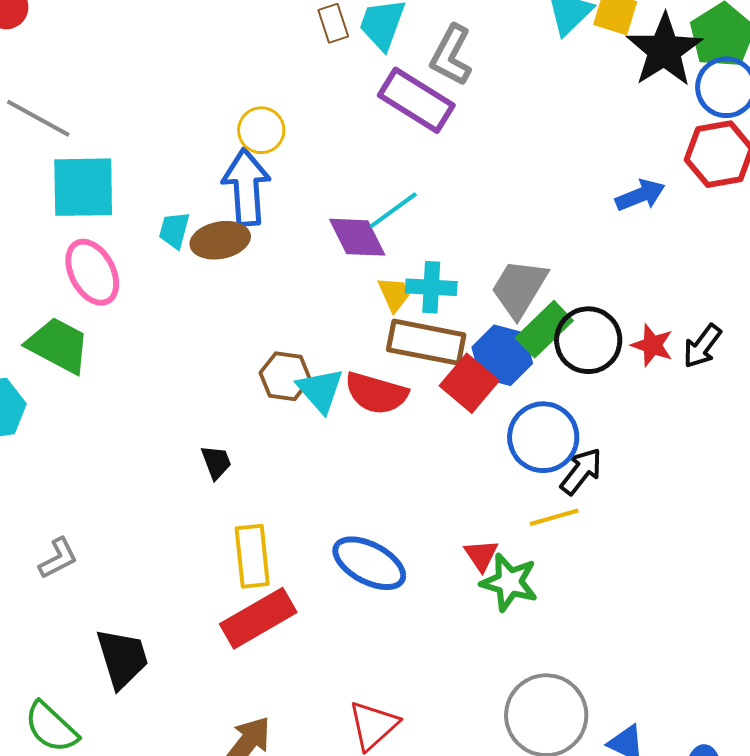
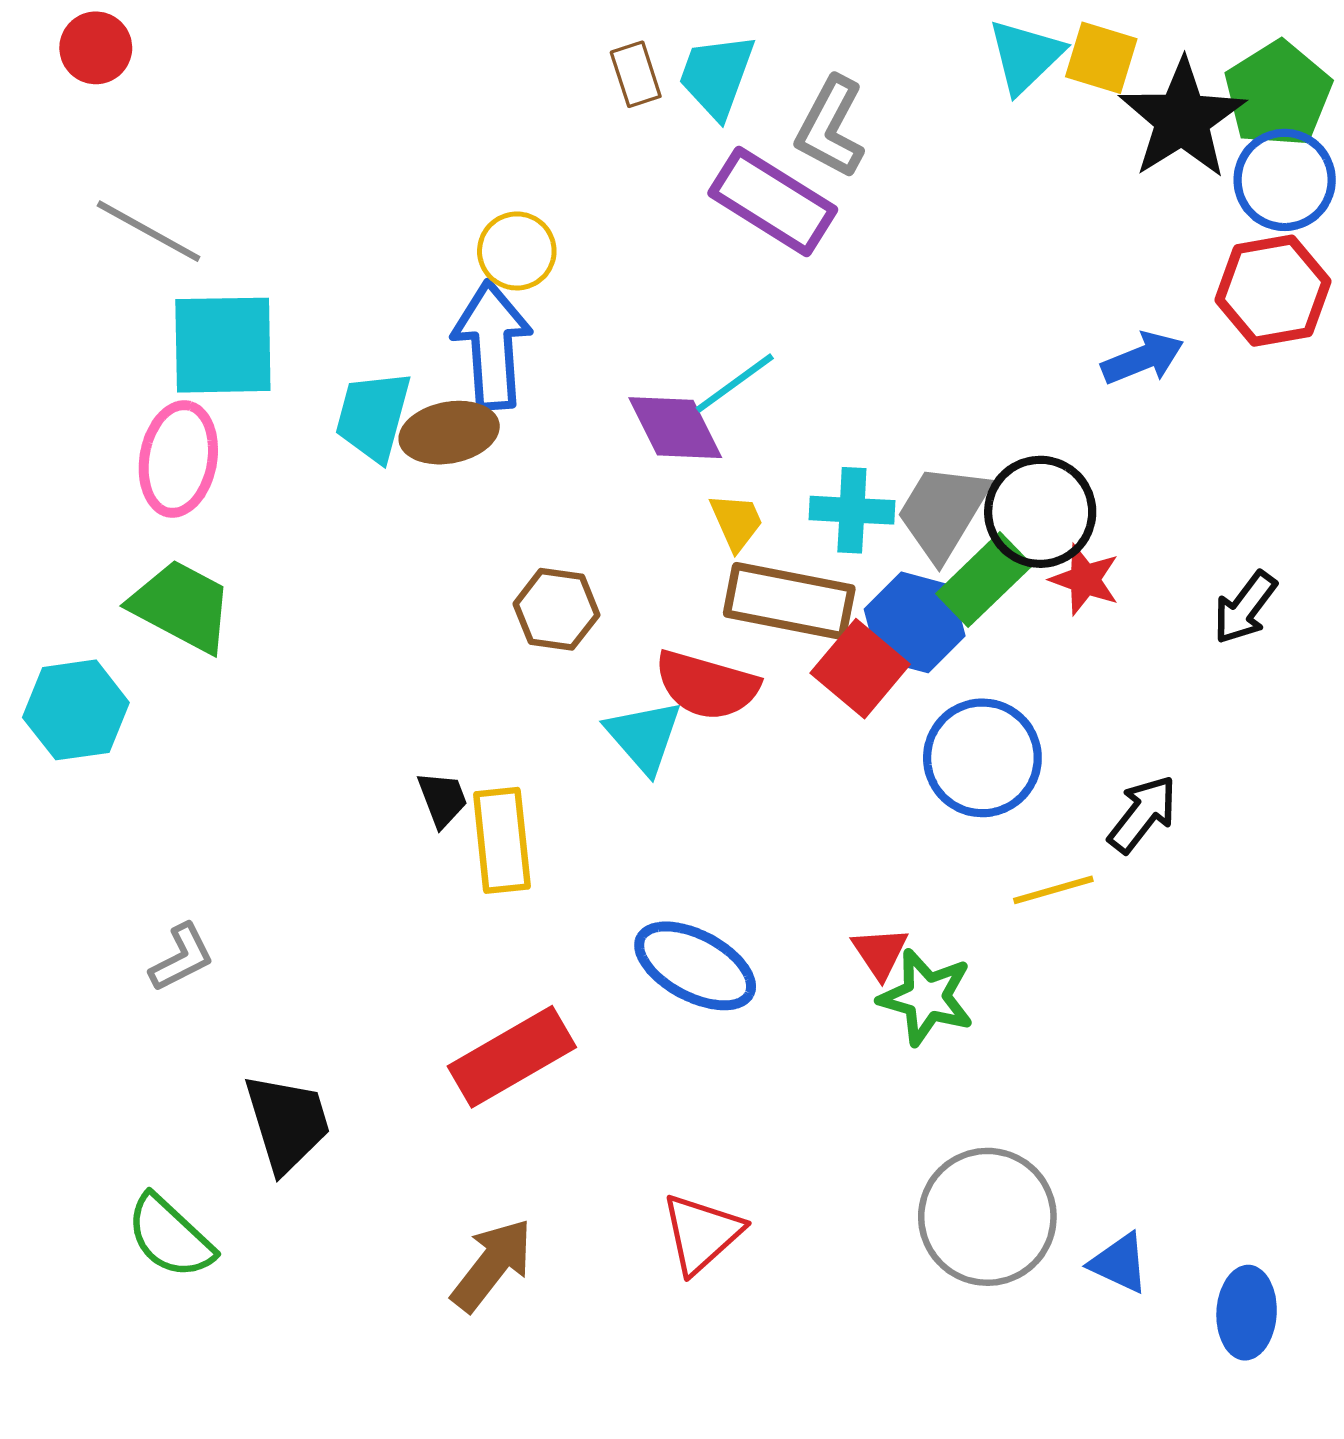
cyan trapezoid: (174, 230) -> (373, 416), size x1.5
pink ellipse: (92, 272) -> (178, 459), moved, turned 38
cyan cross: (431, 287) -> (852, 510), moved
black circle: (588, 340) -> (1040, 512), moved
red star: (652, 345) -> (1085, 580), moved
brown hexagon: (285, 376) -> (556, 609), moved
cyan triangle: (320, 390) -> (644, 736), moved
black arrow: (581, 471) -> (1143, 814), moved
yellow line: (554, 517) -> (1053, 890), moved
yellow rectangle: (252, 556) -> (502, 840), moved

